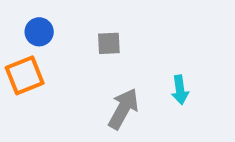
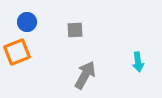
cyan arrow: (180, 90) -> (138, 62), moved

